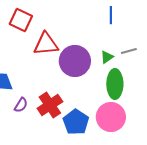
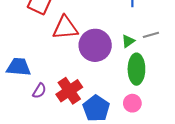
pink circle: (111, 117) -> (132, 103), size x0.6

